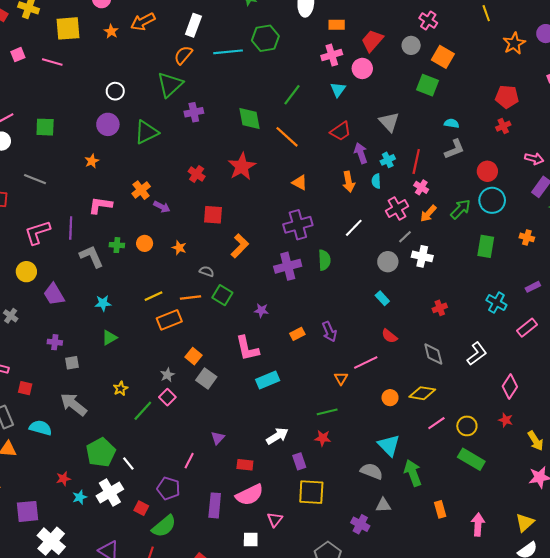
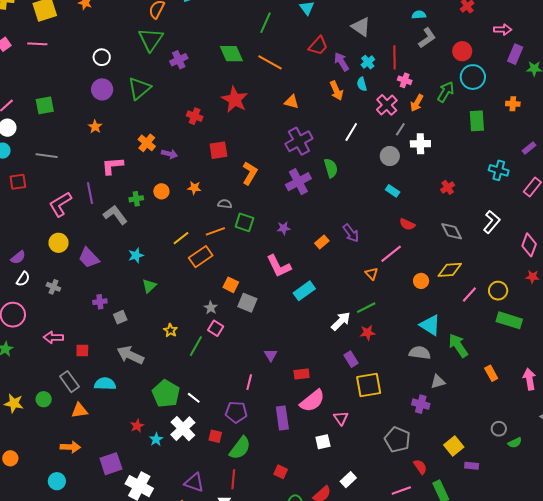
white arrow: (277, 436) -> (341, 321), moved

